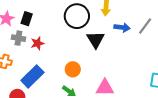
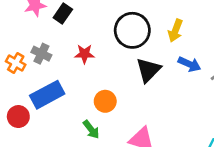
gray cross: (18, 38) -> (41, 54), moved
red star: (37, 43) -> (84, 54), moved

